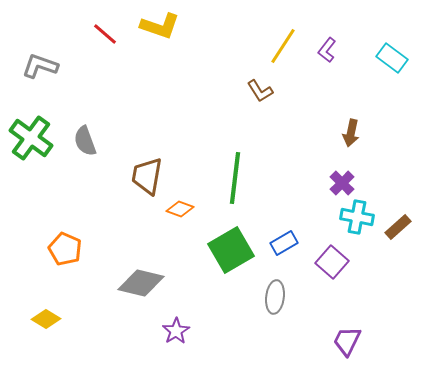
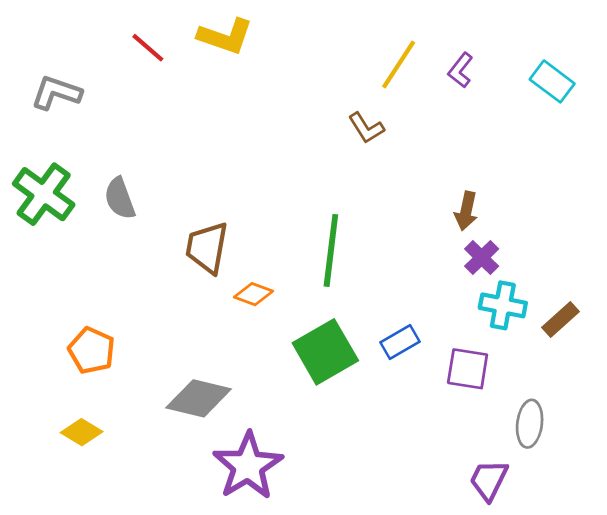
brown arrow: (351, 133) -> (466, 211), moved
purple square: (332, 262) -> (468, 369), turned -32
gray ellipse: (275, 297) -> (530, 424), moved
yellow diamond: (46, 319) -> (82, 432), moved
purple star: (176, 331) -> (248, 466), size x1.8

